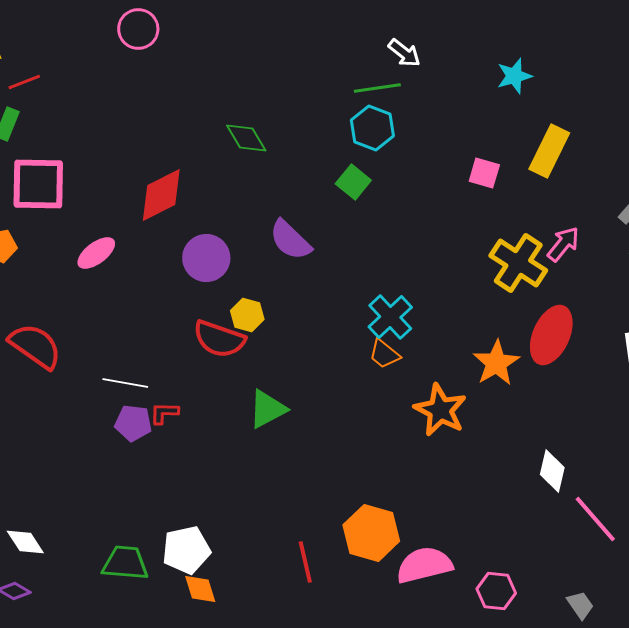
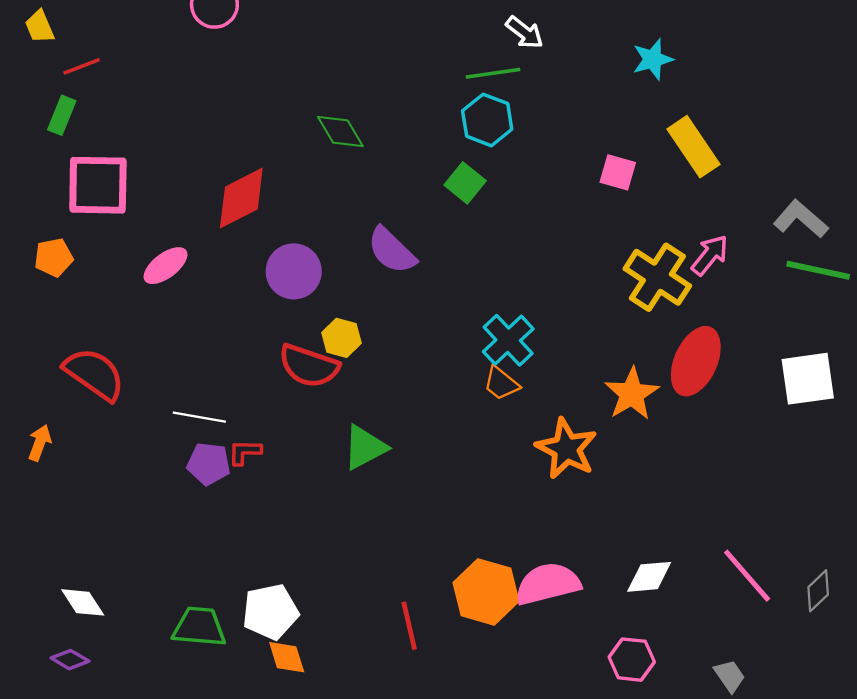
yellow rectangle: (549, 151) -> (693, 147), turned -60
white diamond: (552, 471) -> (649, 577), moved, turned 72
pink semicircle: (424, 565) -> (548, 584), moved

